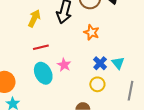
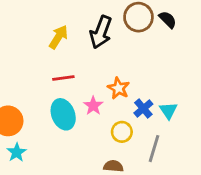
orange star: (92, 32) -> (119, 88), moved
yellow circle: (97, 84) -> (122, 132), moved
gray line: (131, 91) -> (154, 149), moved

